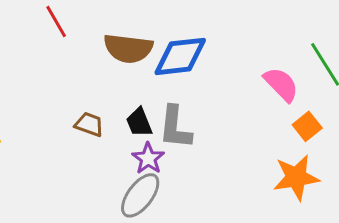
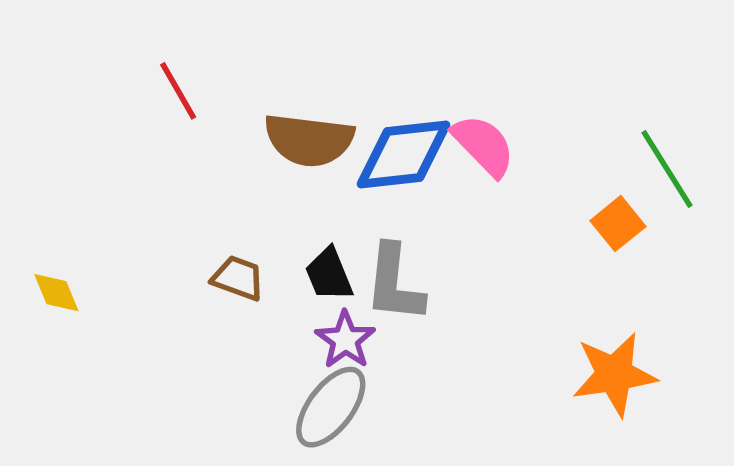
pink semicircle: (281, 84) -> (483, 145), moved
orange square: (307, 126) -> (618, 224), moved

